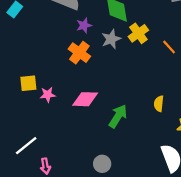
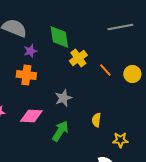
gray star: (111, 39) -> (63, 98), moved
orange cross: (79, 53) -> (26, 75), turned -30

